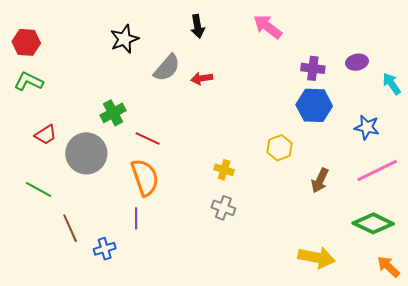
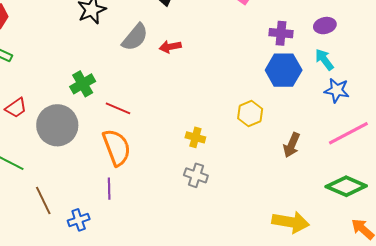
cyan arrow: (392, 84) -> (324, 60), moved

